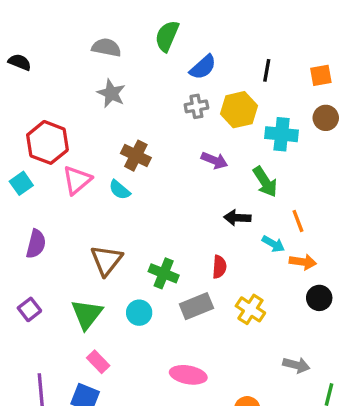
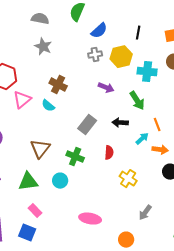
cyan arrow: (273, 244) -> (142, 139), turned -72
gray rectangle: (196, 306) -> (87, 125), moved, turned -30
green triangle: (87, 314) -> (28, 182), turned 45
gray arrow: (296, 365) -> (145, 213), moved, turned 112

